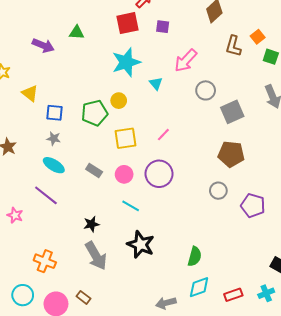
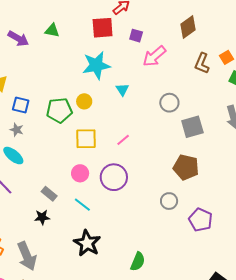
pink arrow: (186, 61) -> (154, 56), moved
gray rectangle: (94, 171) -> (49, 194), moved
gray arrow: (96, 256) -> (27, 256), moved

